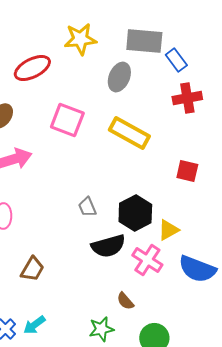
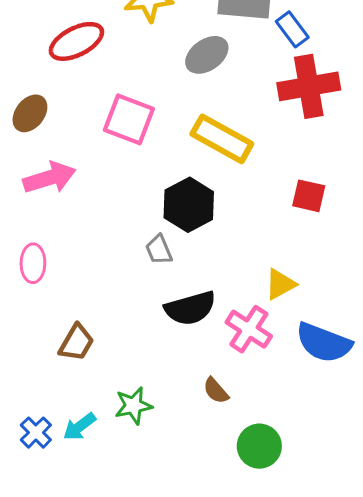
gray ellipse: (119, 77) -> (207, 55), turned 32
red cross: (187, 98) -> (309, 86), size x1.4
black hexagon: (135, 213) -> (189, 205), moved
green star: (101, 329) -> (133, 406), moved

